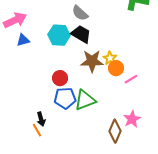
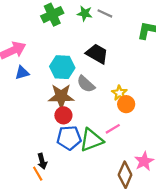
gray semicircle: (80, 13) -> (86, 84), moved
black trapezoid: (81, 34) -> (97, 54), moved
brown star: (92, 61) -> (61, 96), moved
pink line: (131, 79) -> (113, 129), moved

